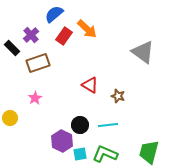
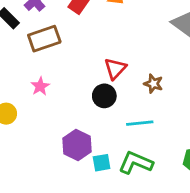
red triangle: (90, 85) -> (115, 69), turned 42
black circle: (80, 125) -> (104, 96), moved

